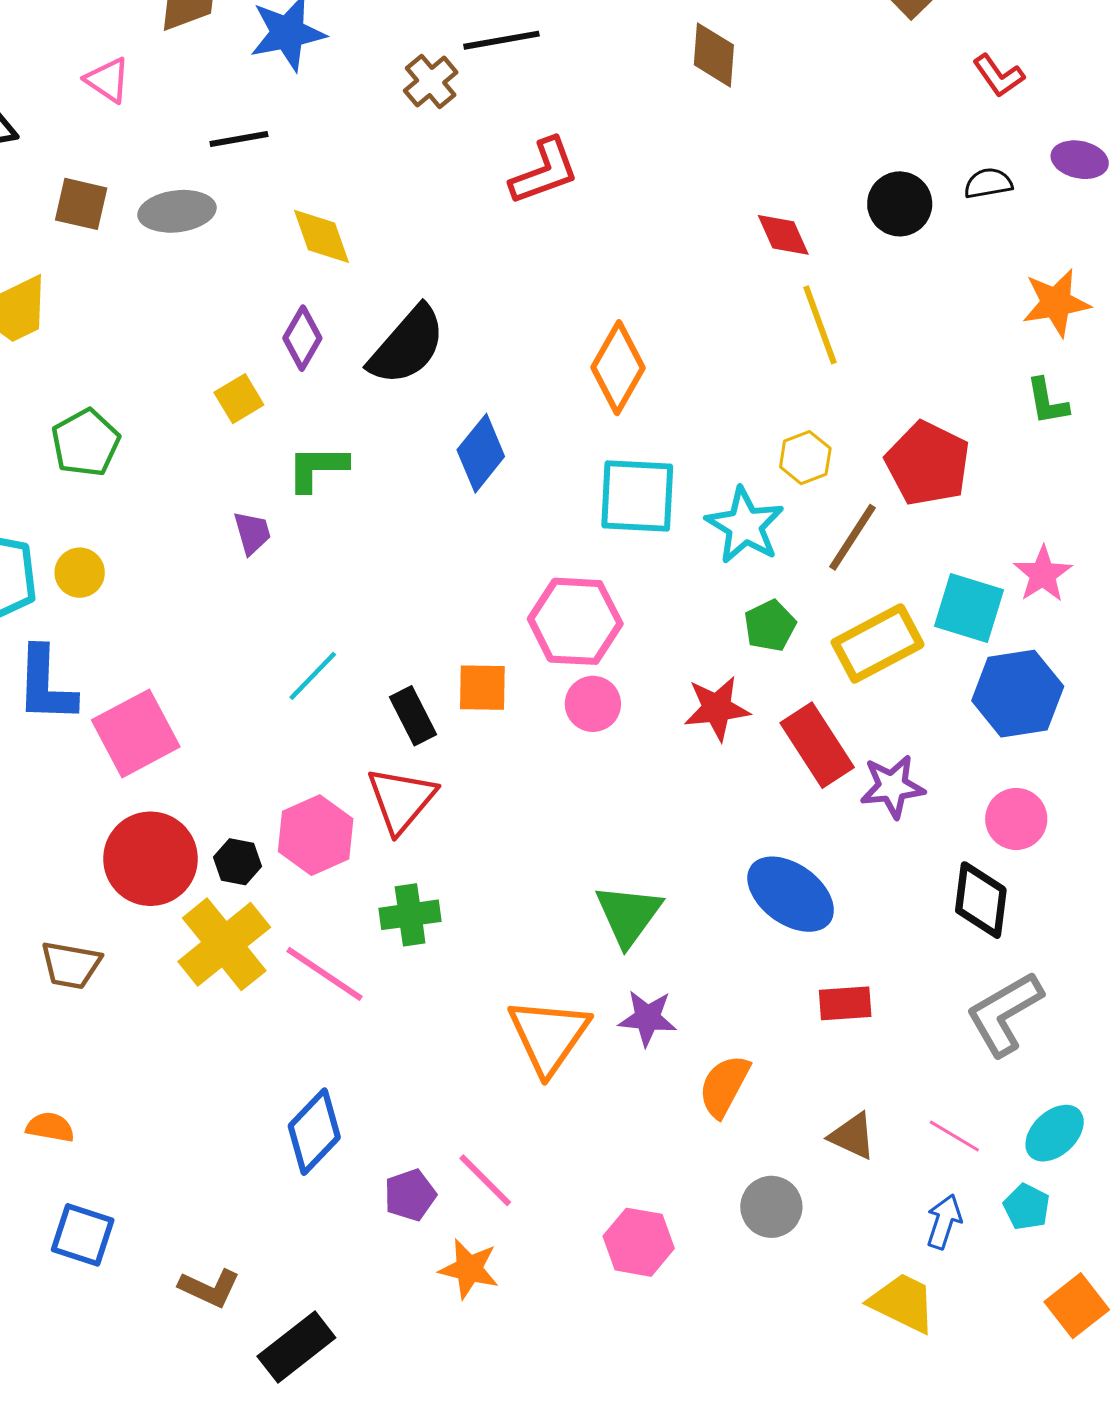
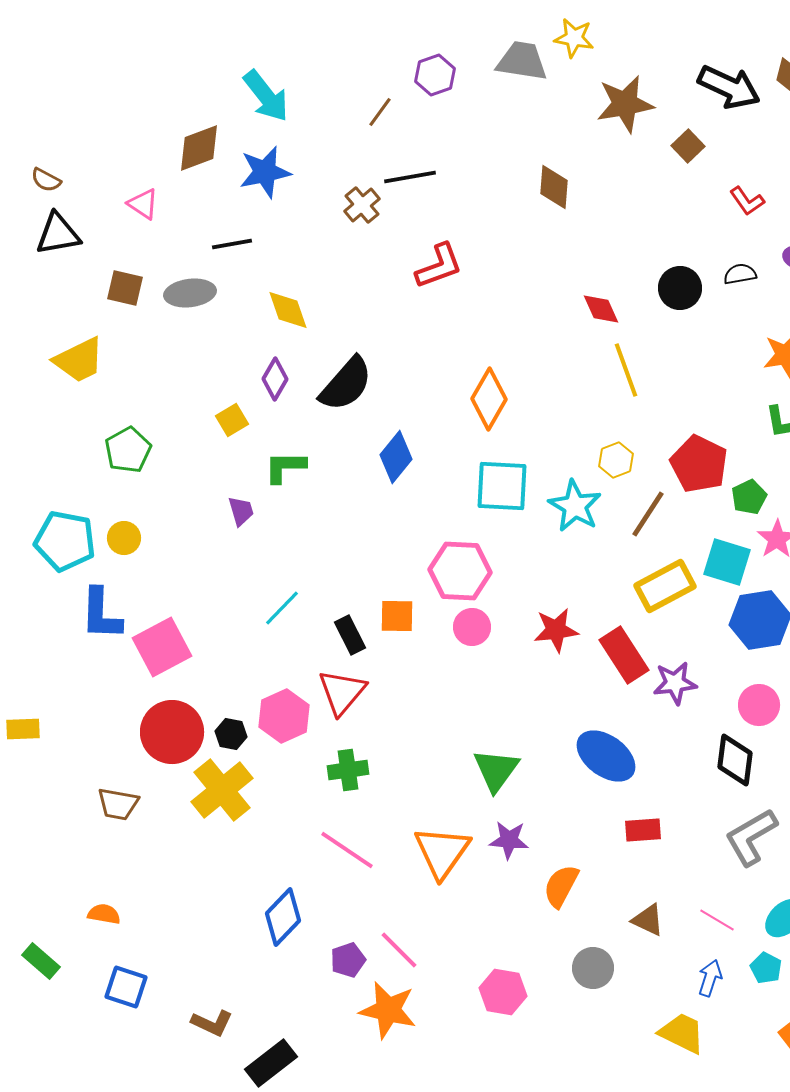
green pentagon: (770, 626) -> (749, 497), moved
pink line: (324, 974) -> (347, 850), moved
orange star: (469, 1269) -> (388, 1010), size x1.4

